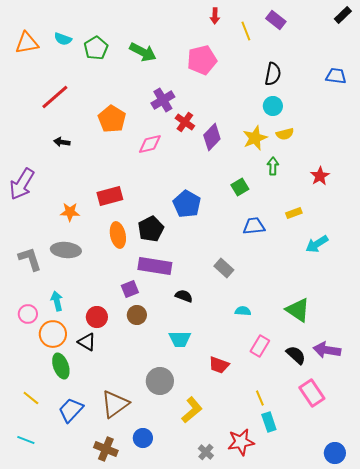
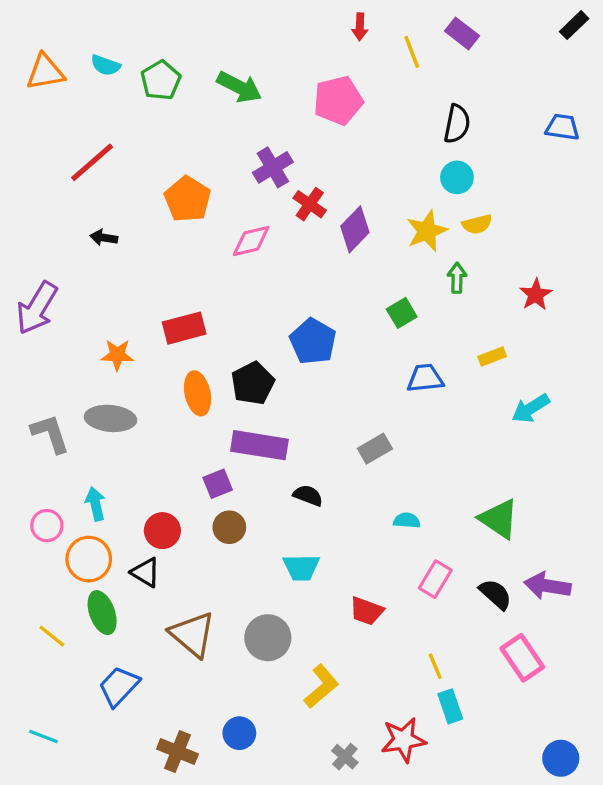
gray rectangle: (224, 268) -> (375, 449), turned -72
yellow line: (31, 398) -> (52, 636), moved
brown triangle: (115, 404) -> (192, 634), moved, turned -44

